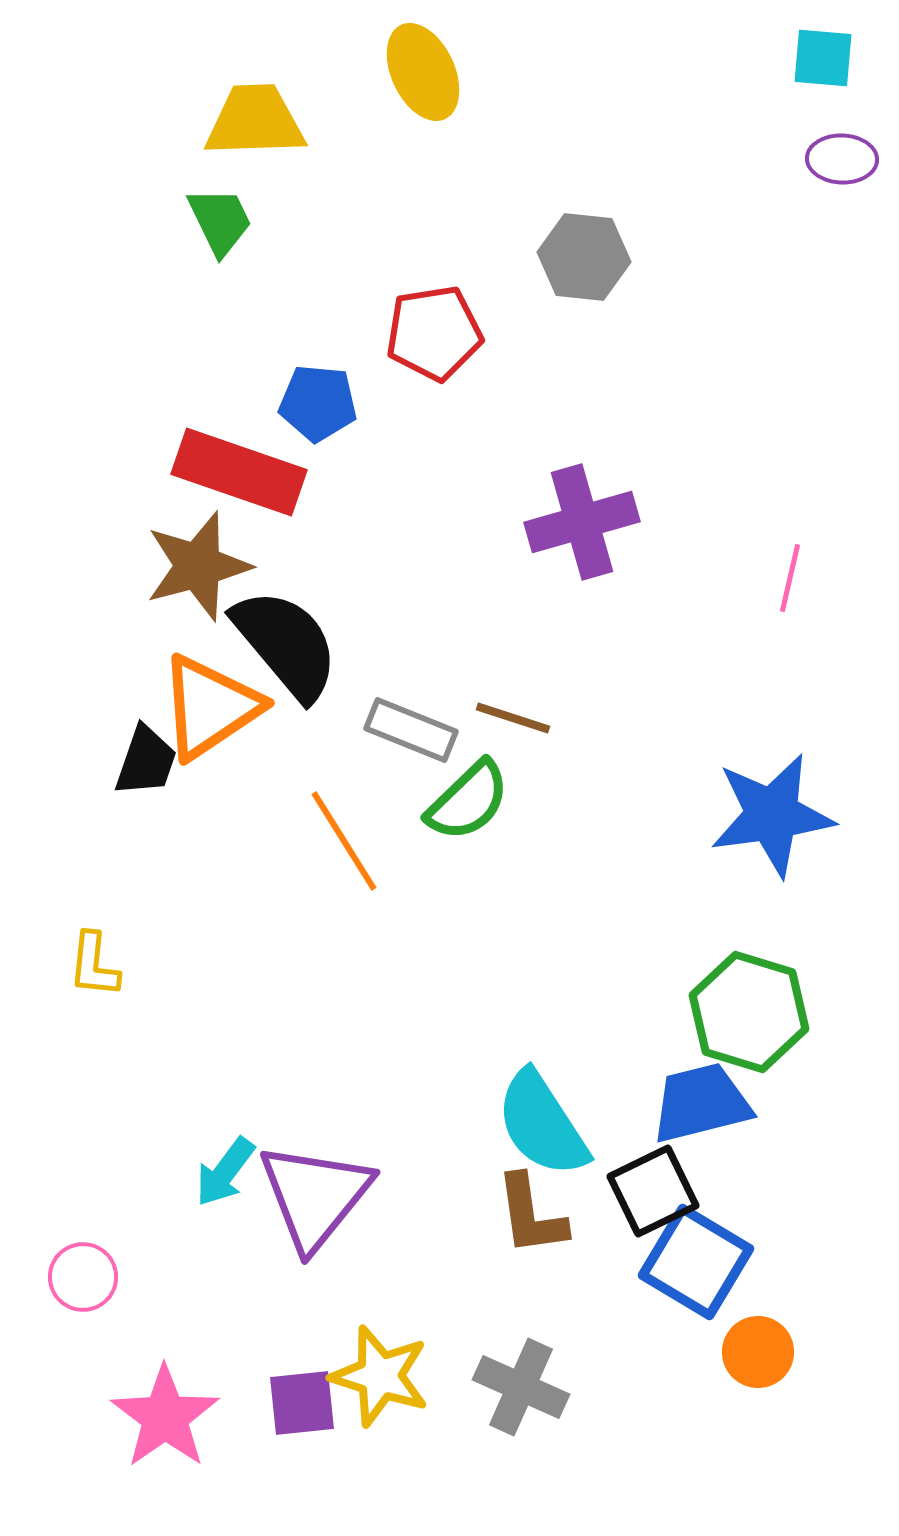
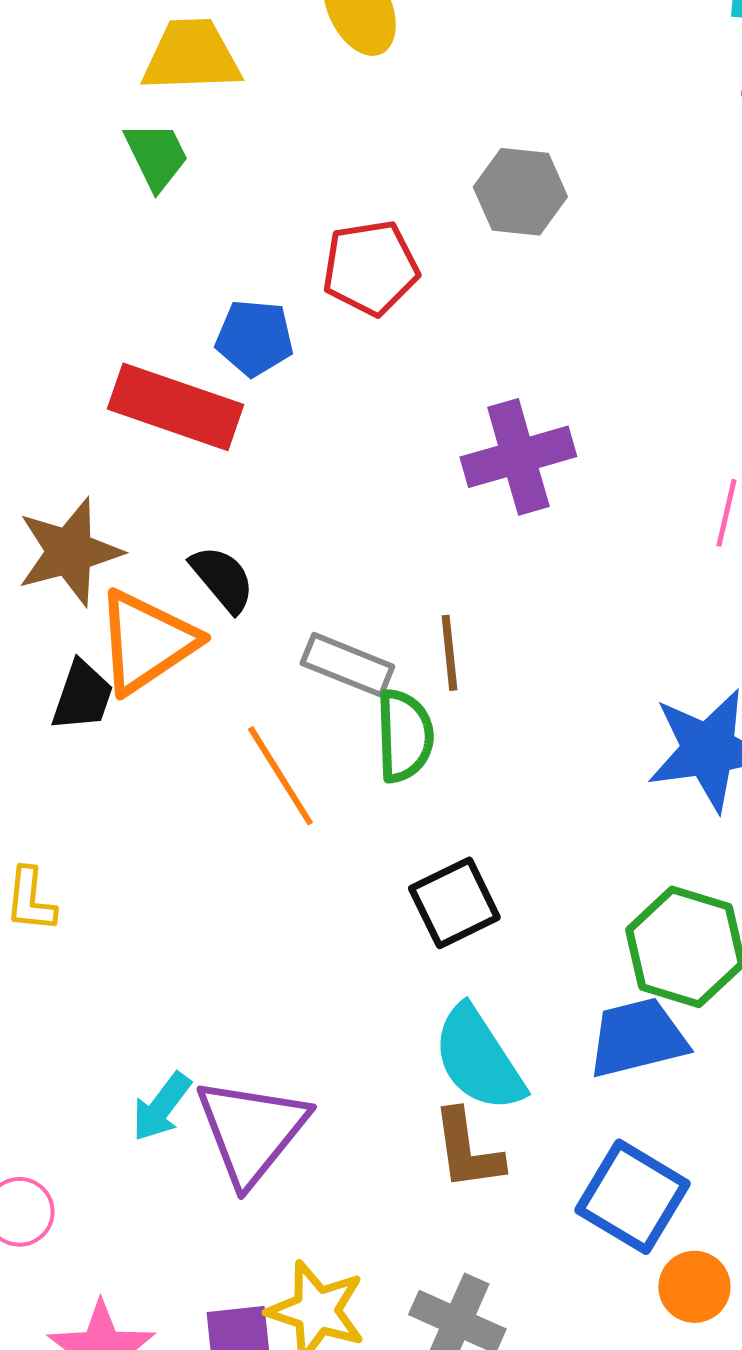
brown star: (198, 566) -> (69, 552), moved
black semicircle: (286, 644) -> (222, 579), size x0.6
brown line: (513, 718) -> (449, 653), turned 66
green semicircle: (468, 801) -> (404, 736), turned -48
black square: (653, 1191) -> (454, 903), moved

